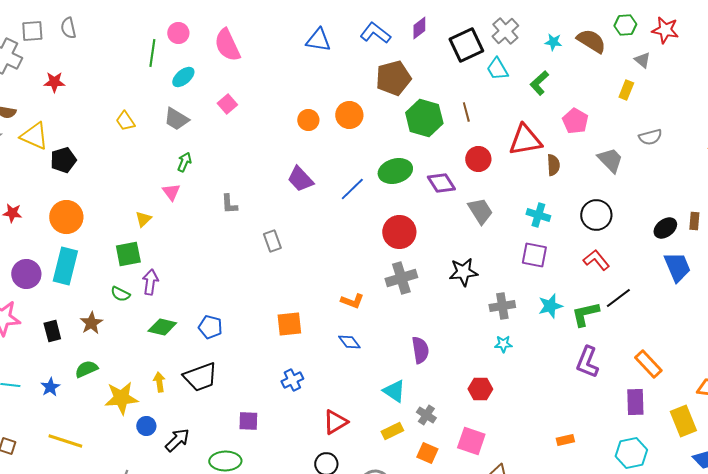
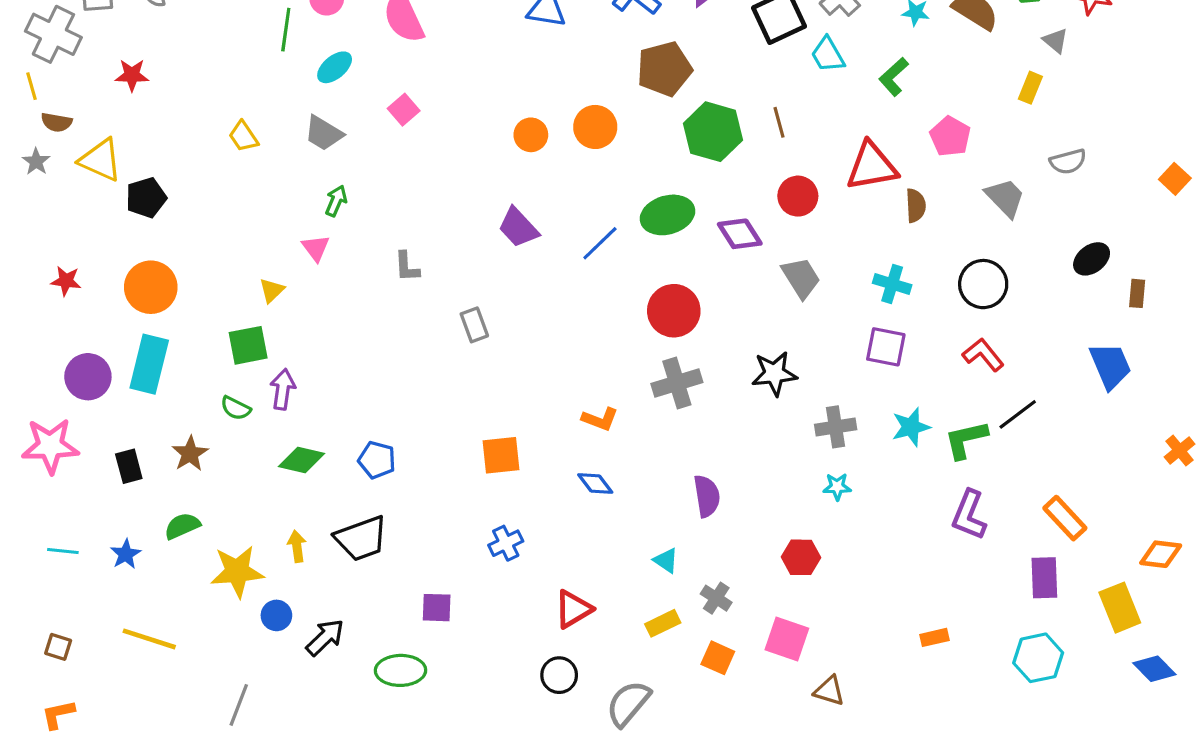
black ellipse: (665, 228) -> (1092, 259), moved
cyan triangle: (394, 391) -> (666, 560), size x0.7

